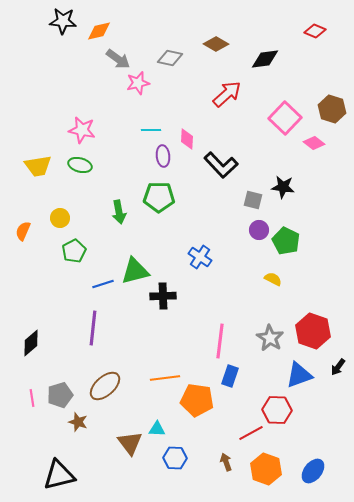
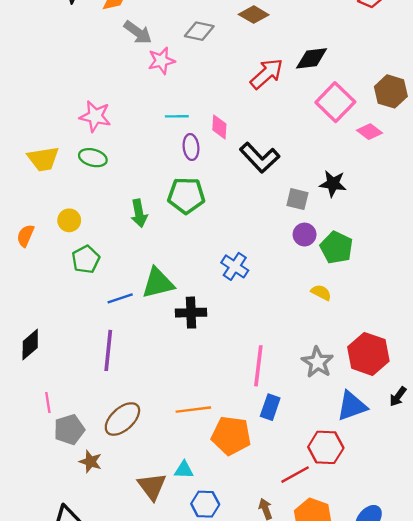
black diamond: (265, 59) -> (312, 58), moved
black diamond: (31, 343) -> (30, 345), moved
pink line: (32, 398) -> (48, 402), moved

